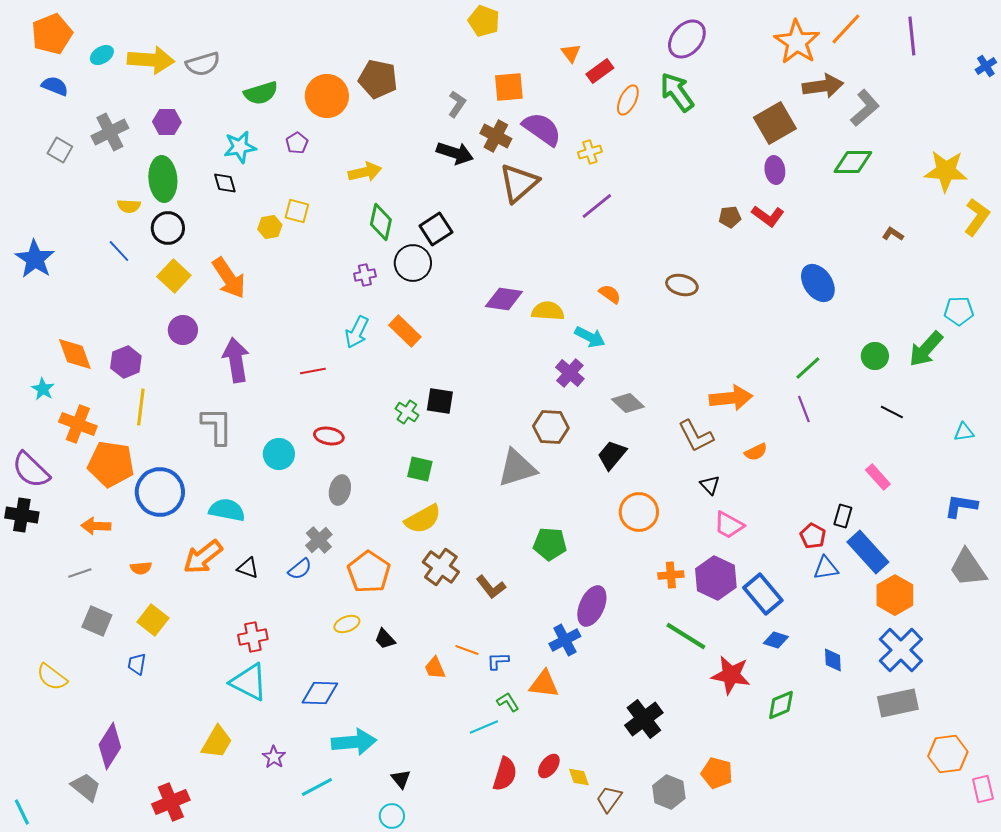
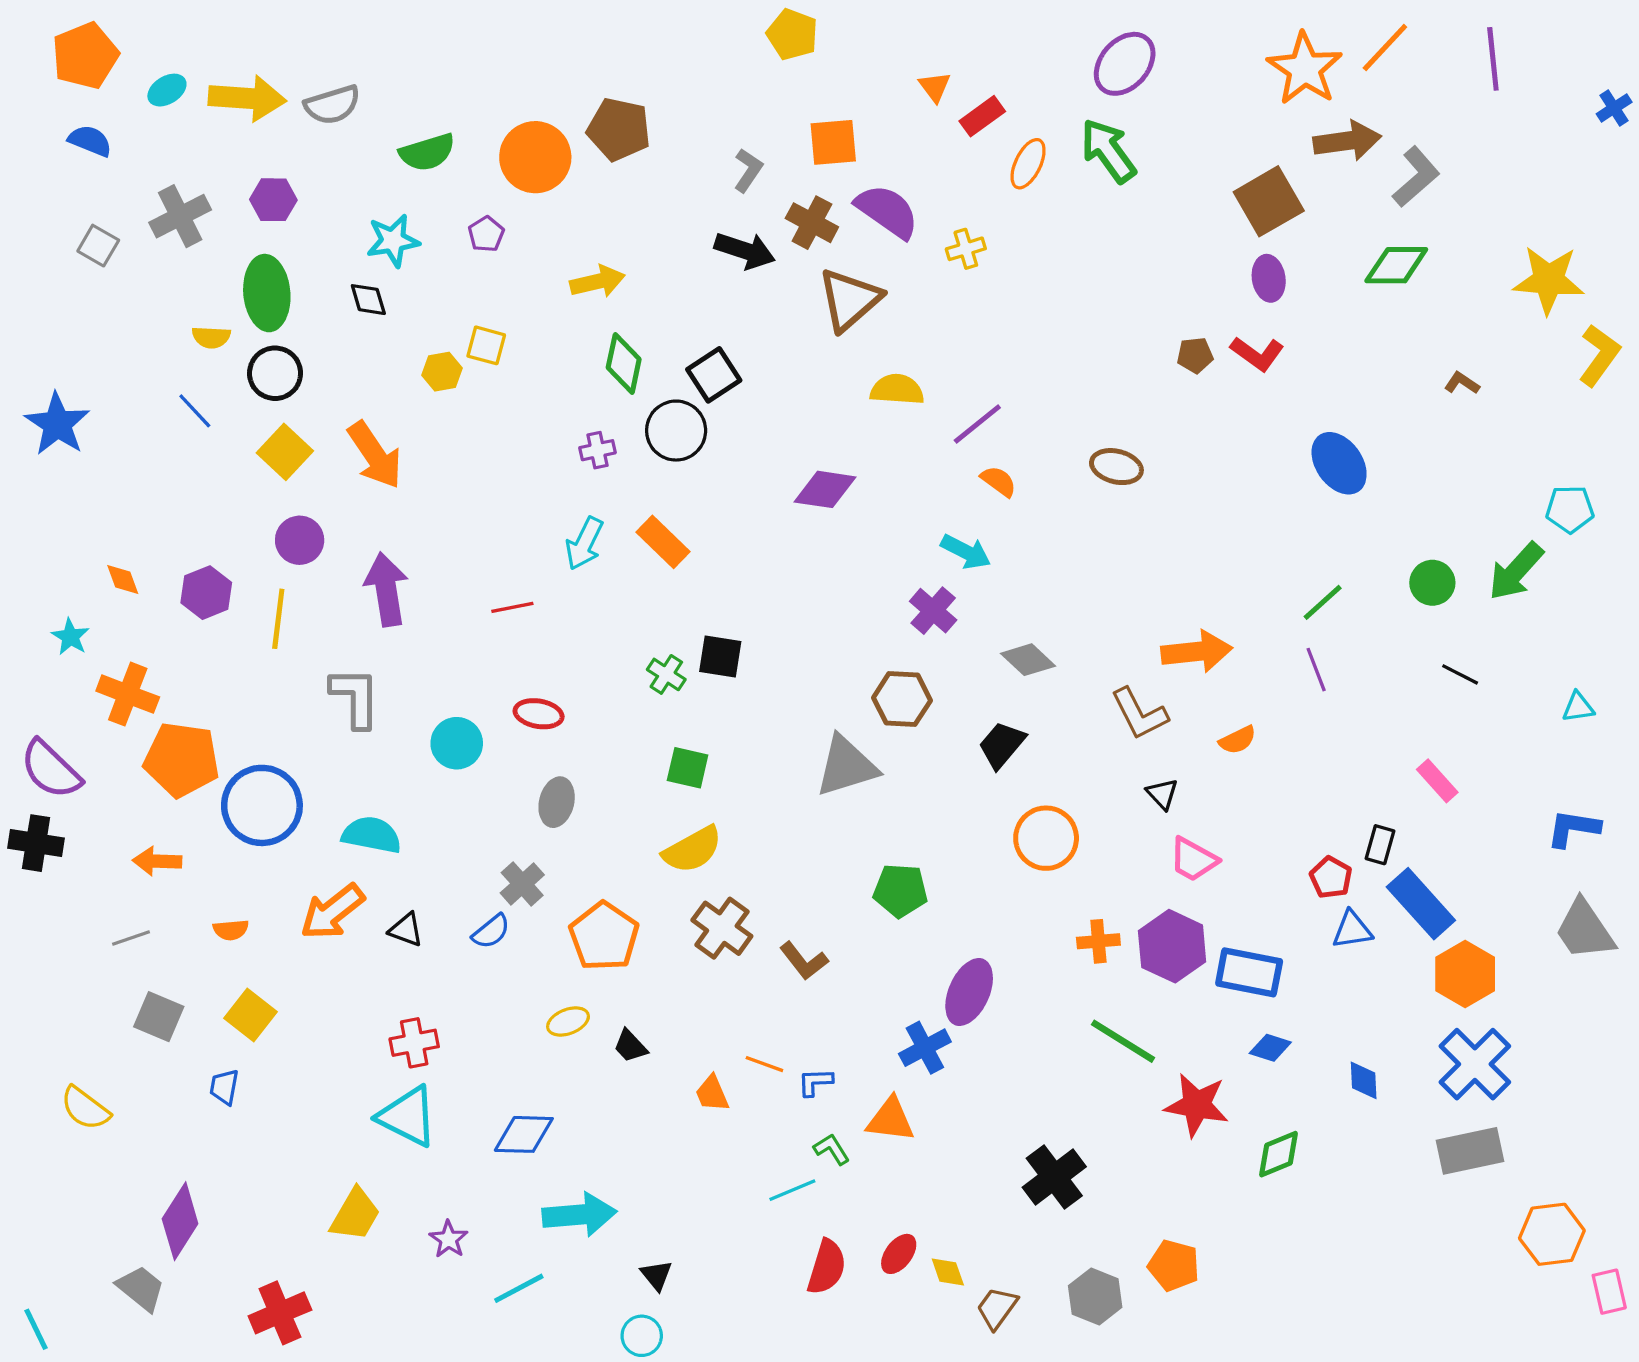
purple line: (597, 206) -> (977, 424), moved
yellow semicircle: (548, 311) -> (897, 390), moved
orange diamond: (75, 354) -> (123, 580), size x0.6
yellow line: (141, 407) -> (278, 619), moved
blue rectangle: (763, 594) -> (1249, 972), turned -39

